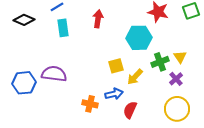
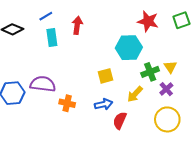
red arrow: (98, 19) -> (77, 25), moved
yellow arrow: (135, 77) -> (135, 94), moved
orange cross: (90, 104) -> (67, 103), moved

